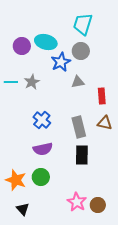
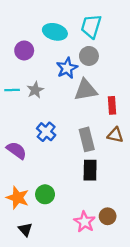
cyan ellipse: (46, 42) -> (55, 32), moved
gray triangle: (78, 82) -> (86, 90), size x1.6
purple semicircle: (43, 149) -> (16, 150), moved, turned -132
brown circle: (98, 205) -> (108, 216), moved

